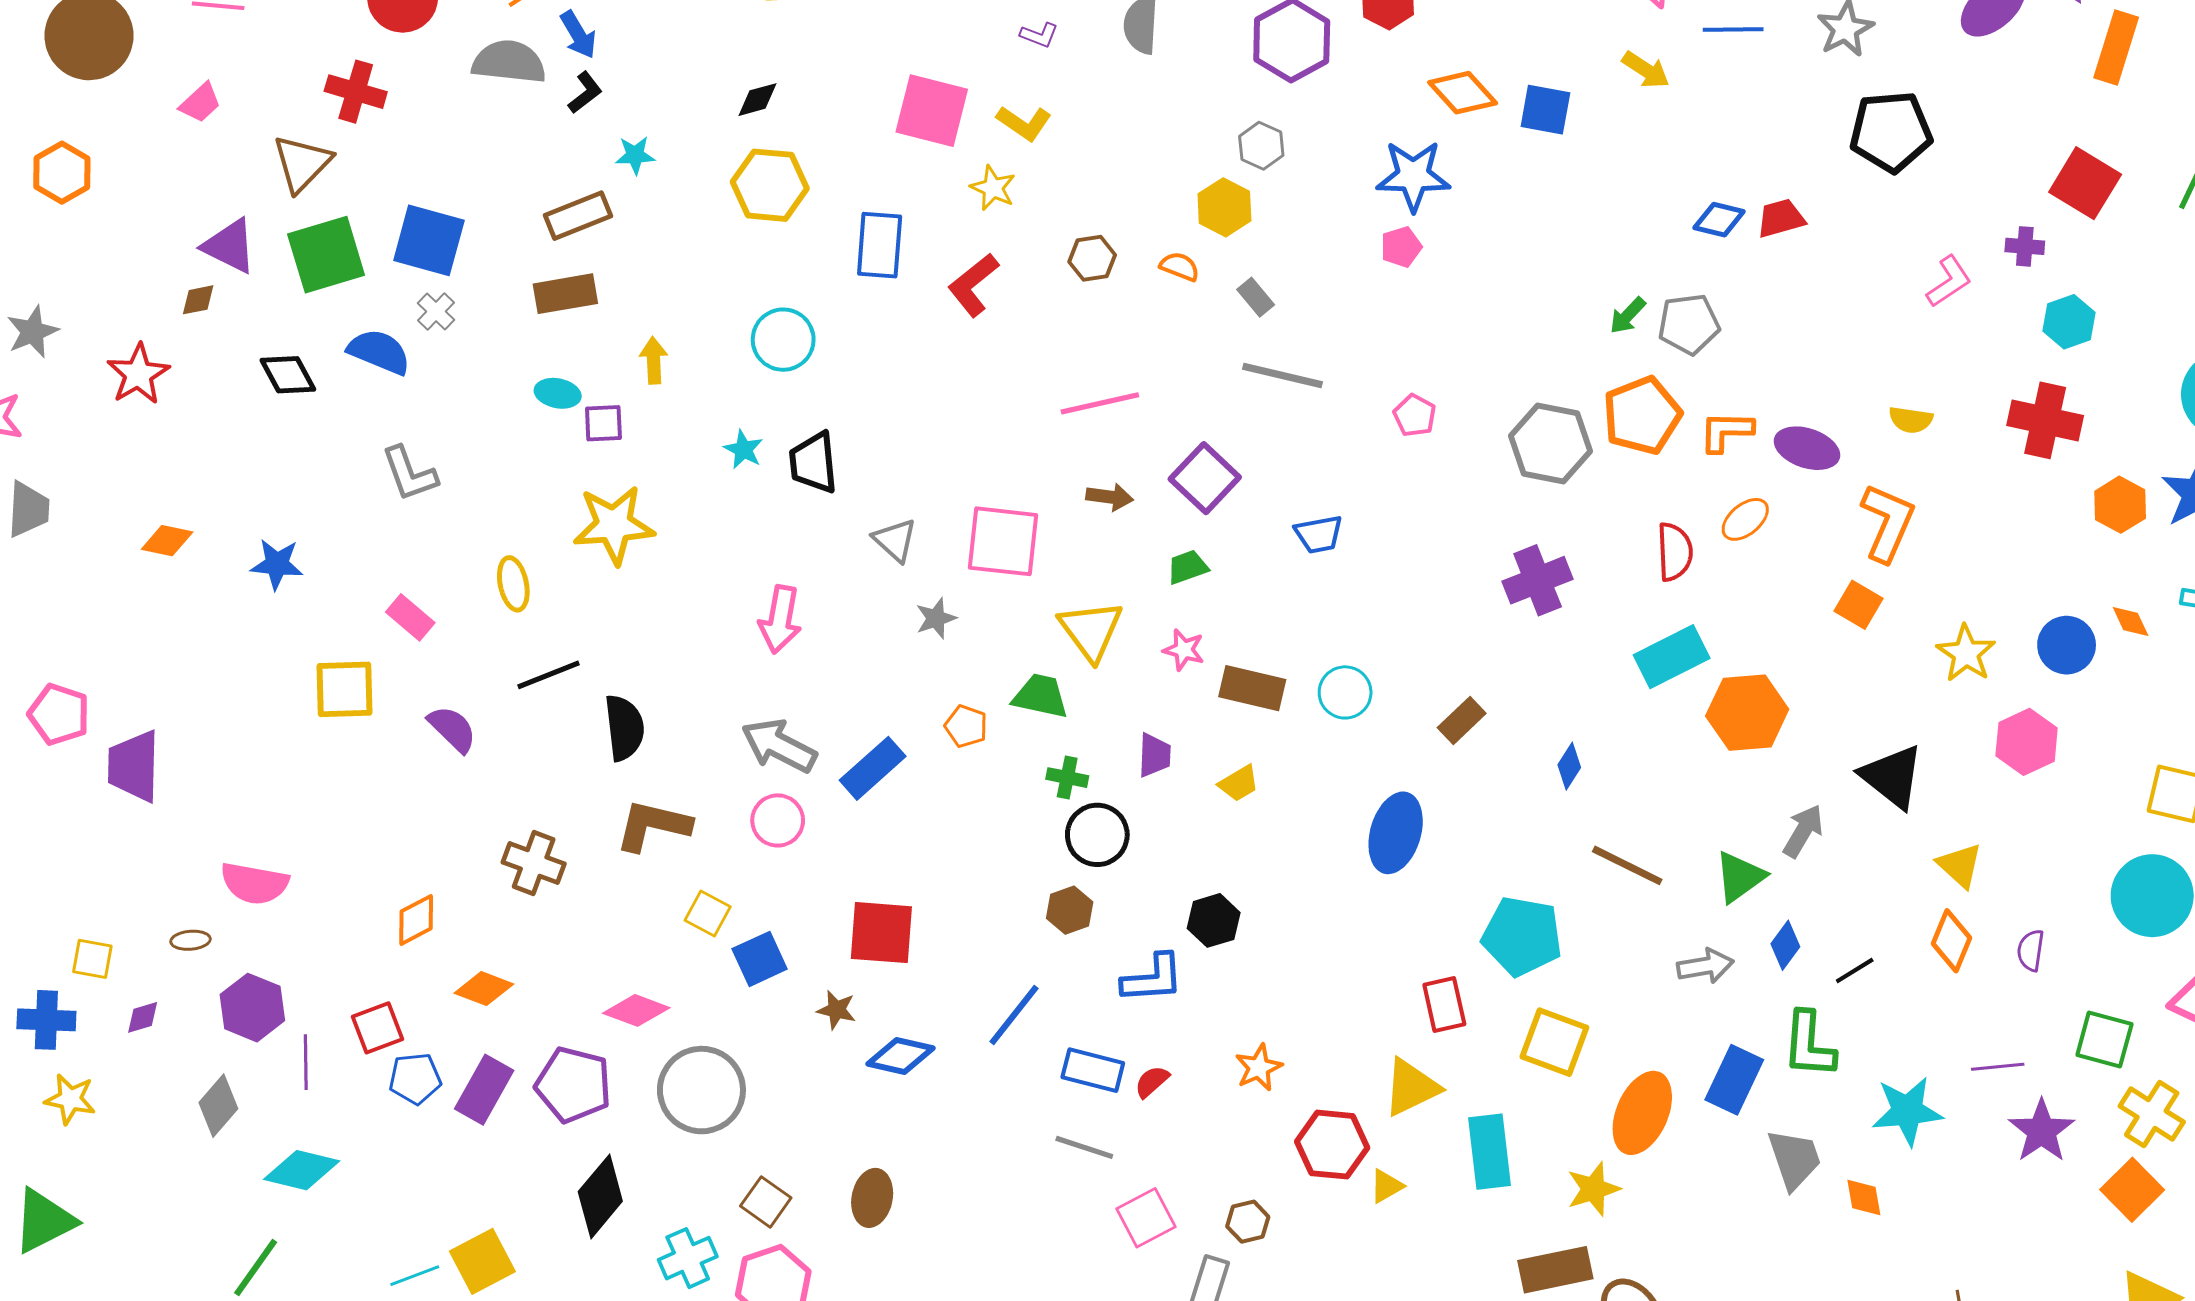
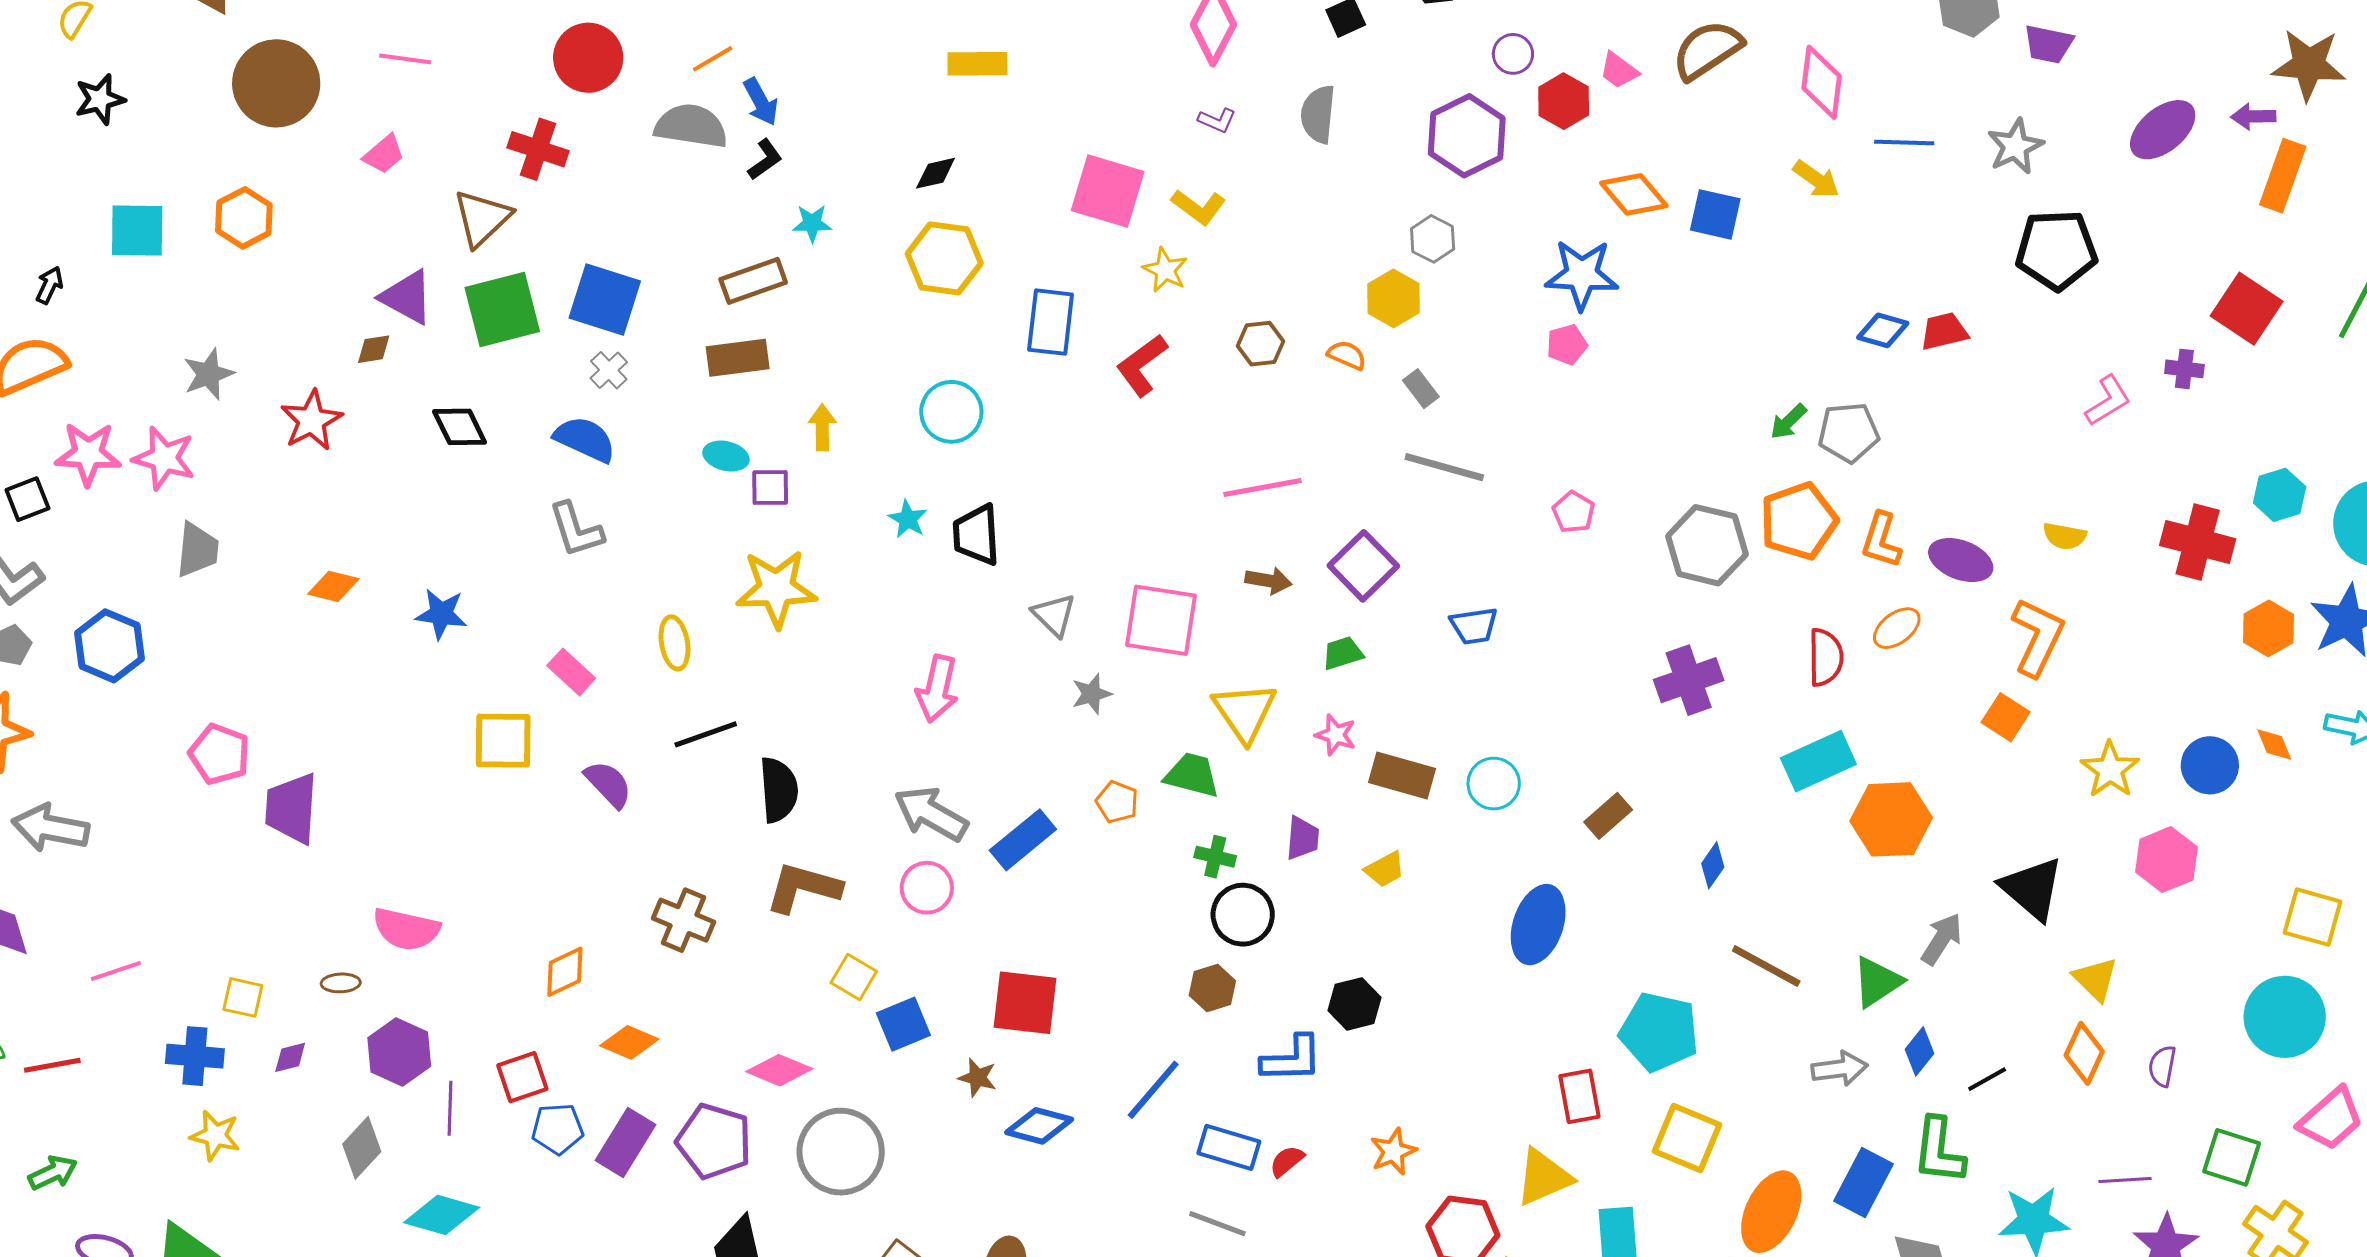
cyan hexagon: (2069, 322) -> (2280, 495), moved
blue semicircle: (379, 352) -> (585, 439), moved
orange L-shape: (1726, 431) -> (1881, 540), turned -76

